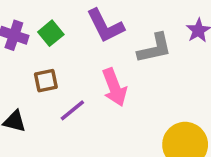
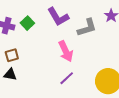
brown square: (46, 81) -> (12, 55), moved
purple line: (72, 110) -> (67, 78), moved

